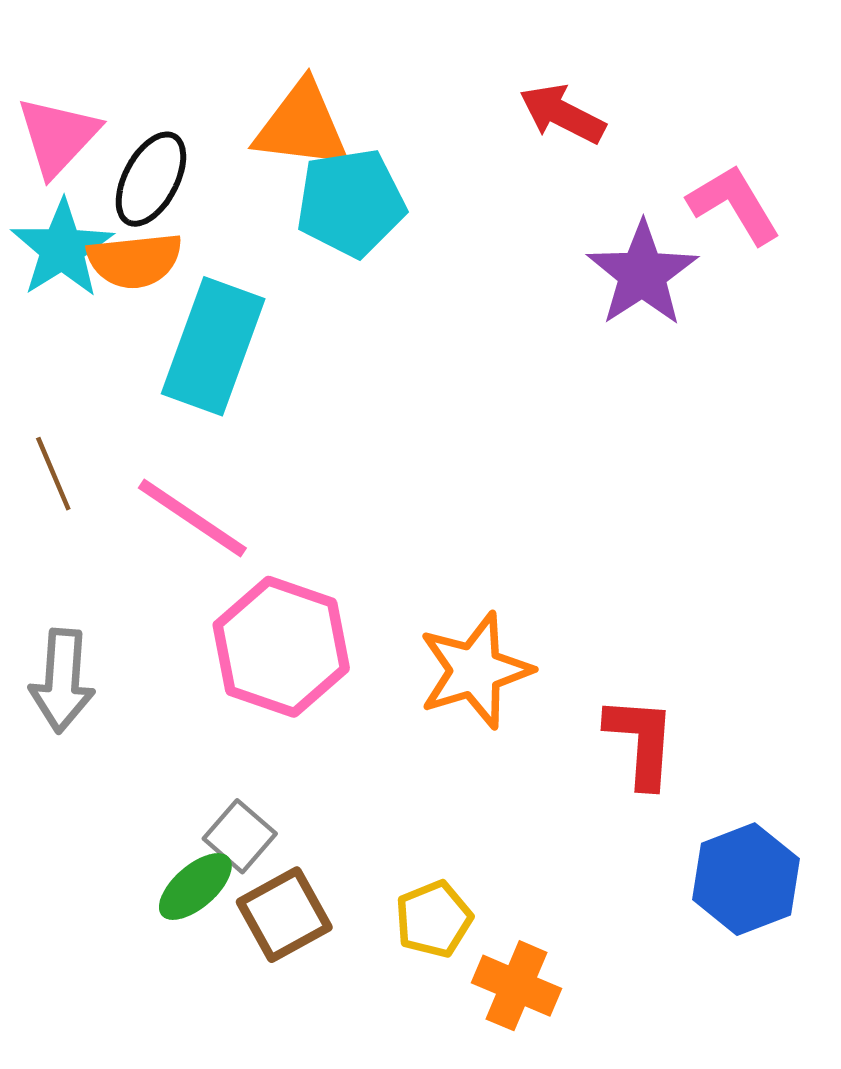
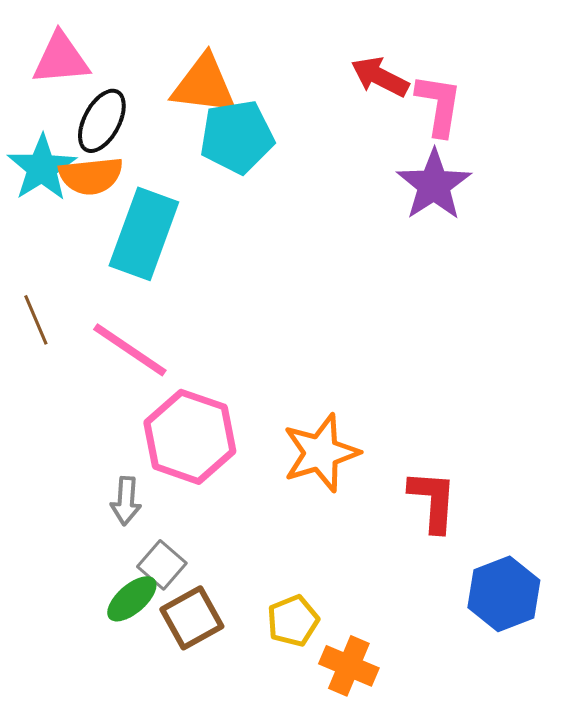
pink triangle: (58, 136) -> (61, 59), moved, turned 42
pink L-shape: (734, 204) -> (439, 105), moved, turned 40
gray arrow: (62, 681) -> (126, 501), moved, size x0.7

